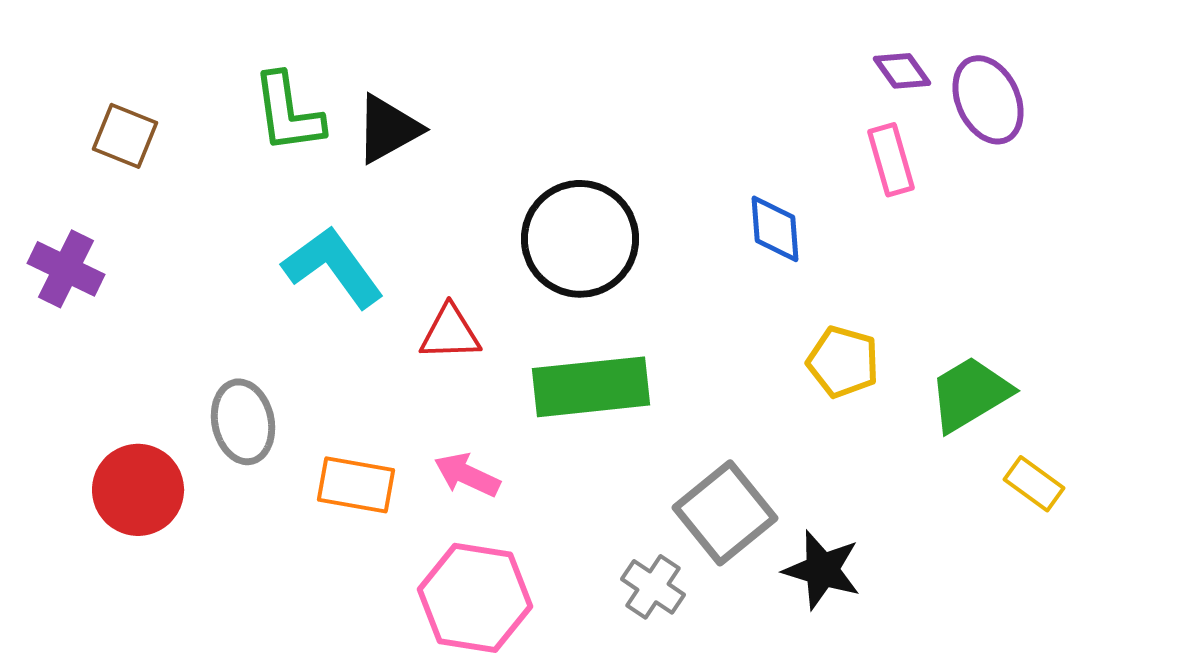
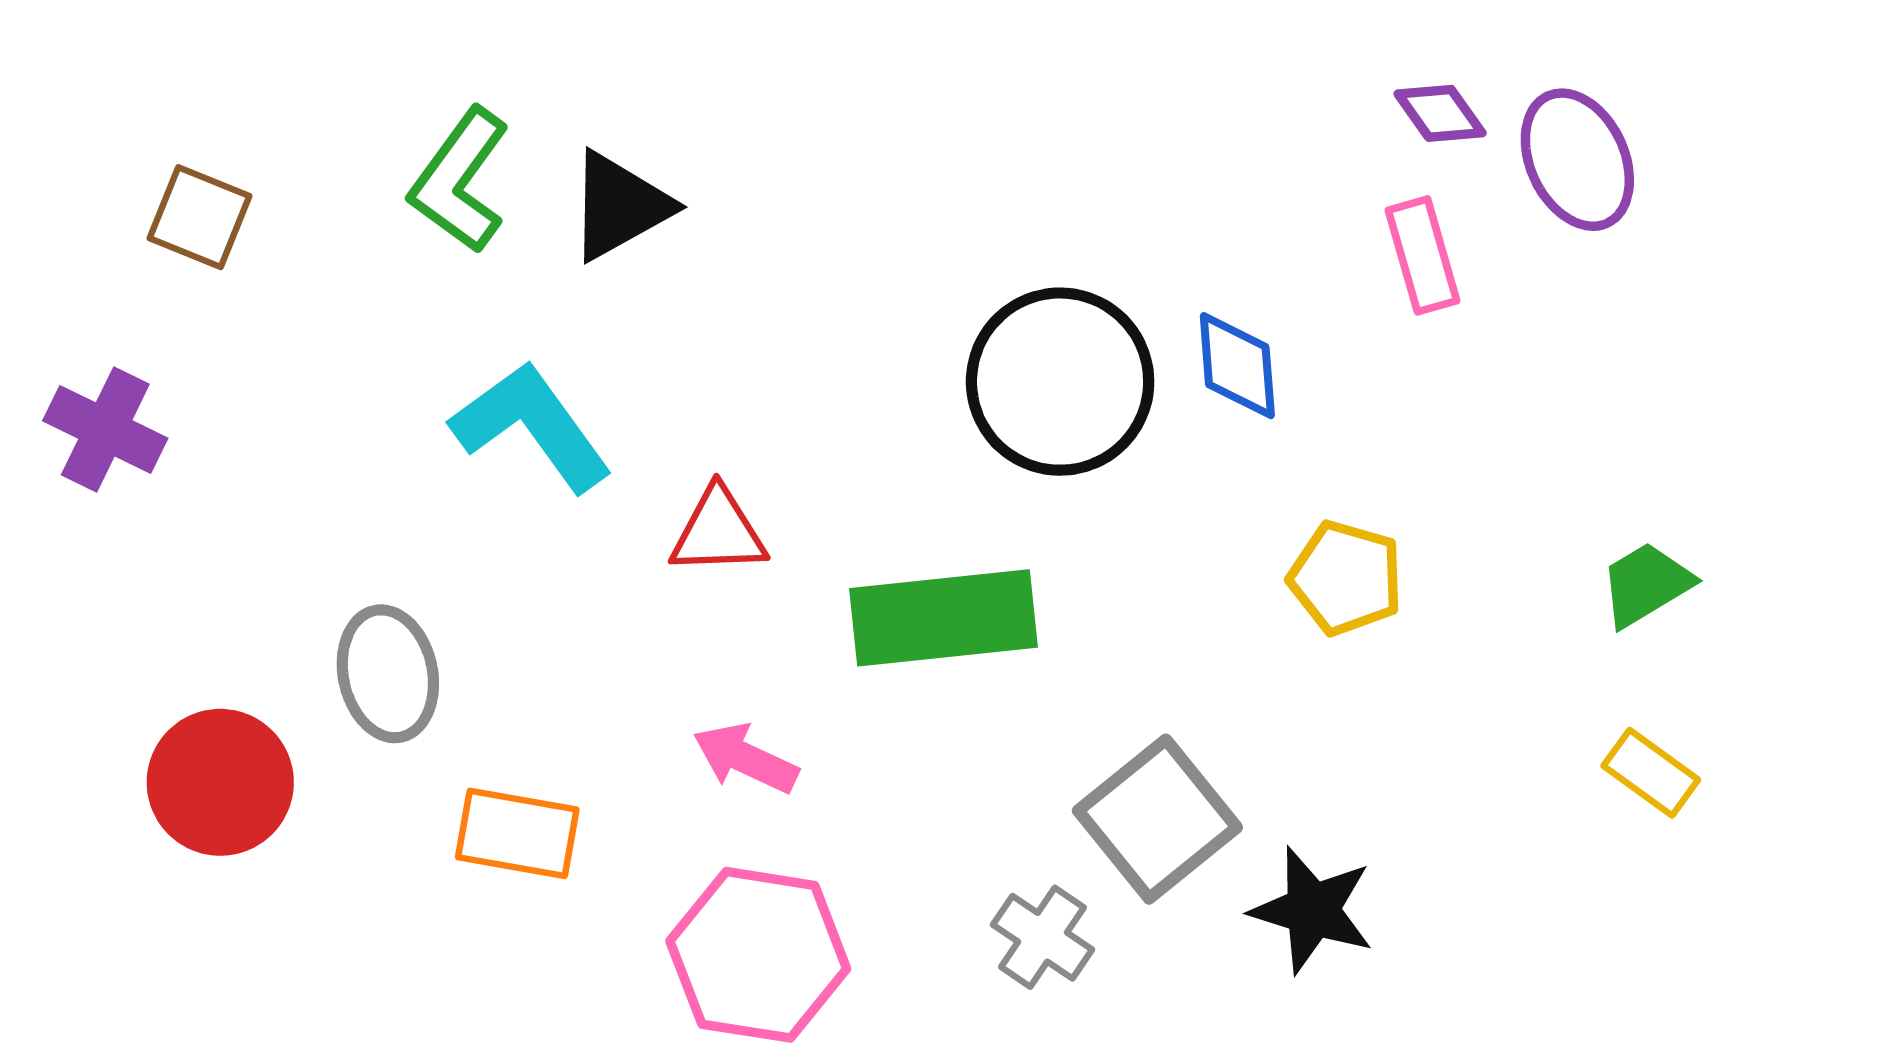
green L-shape: (288, 113) -> (460, 180), turned 44
black circle: (580, 239) -> (1060, 382), moved
green trapezoid: (970, 394) -> (1646, 584), moved, size x0.7
orange rectangle: (356, 485) -> (517, 833), moved

